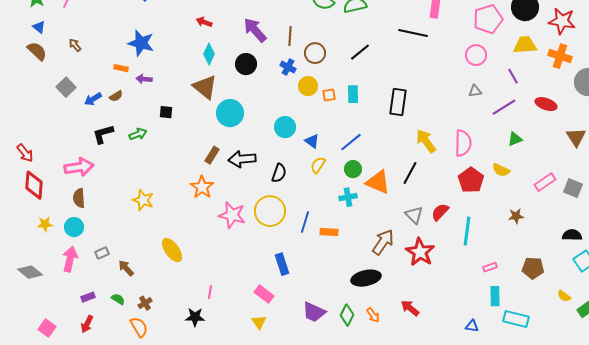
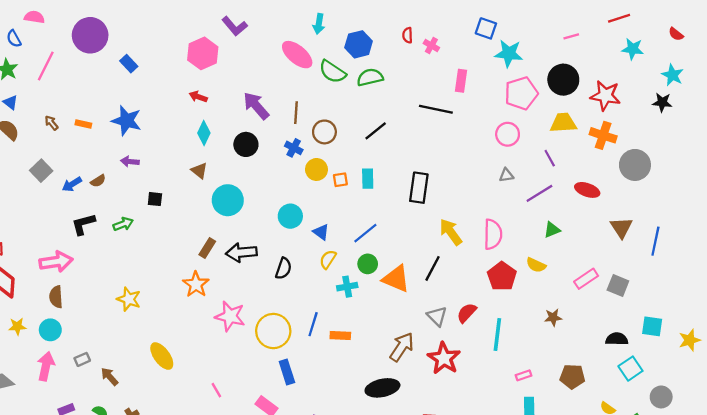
orange rectangle: (121, 68) -> (83, 124), moved
brown triangle: (205, 87) -> (199, 171), size x0.6
cyan cross: (348, 197) -> (347, 287), moved
yellow circle: (270, 211) -> (273, 331), moved
pink line: (210, 292) -> (216, 390), moved, turned -40

